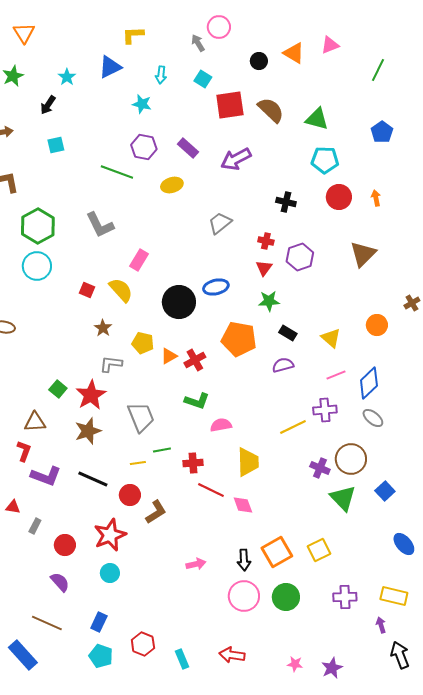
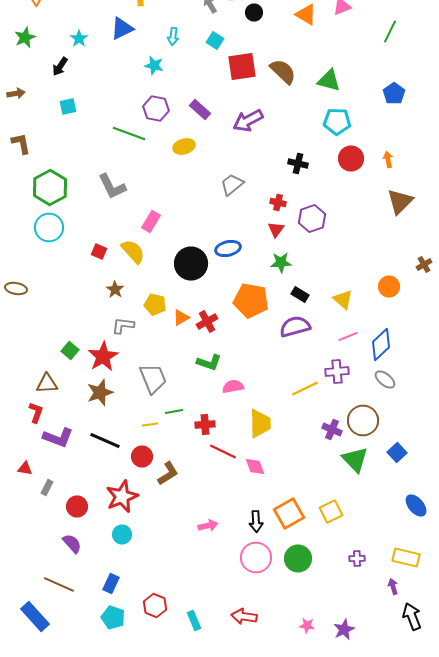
black circle: (259, 61) -> (254, 12), moved
brown triangle: (363, 254) -> (400, 202), moved
purple semicircle: (283, 365) -> (295, 326), size x1.4
purple cross: (345, 597) -> (357, 558), size x0.7

